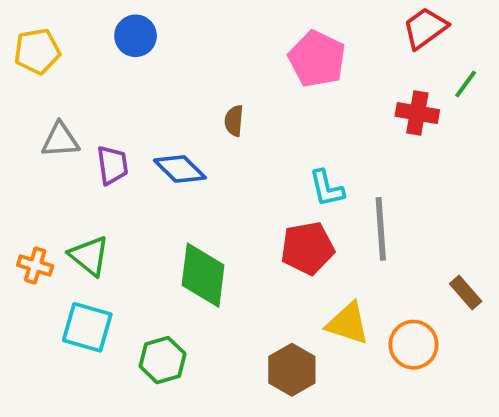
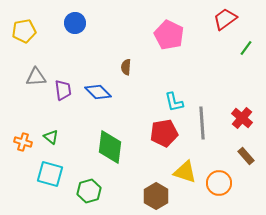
red cross: (417, 113) -> (242, 118), moved, turned 30
green triangle: (89, 256) -> (51, 137), size x0.7

